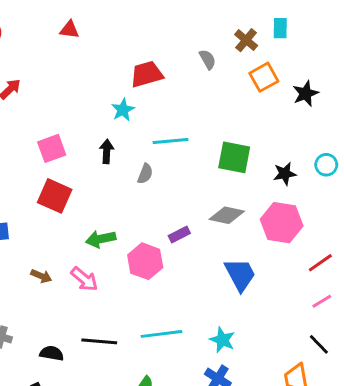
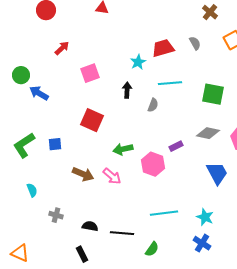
brown cross: (246, 40) -> (210, 12), moved
gray semicircle: (208, 59) -> (195, 43), moved
red trapezoid: (147, 74) -> (163, 48), moved
pink square: (52, 148) -> (90, 73), moved
brown arrow: (41, 276) -> (83, 174), size x1.5
black line: (99, 341) -> (122, 233), moved

